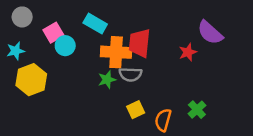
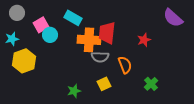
purple semicircle: (210, 33) -> (173, 18), moved
green star: (107, 80) -> (74, 91), moved
orange semicircle: (163, 120) -> (125, 65), moved, turned 144

